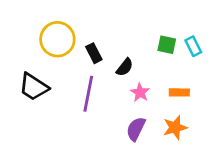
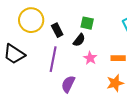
green square: (167, 45) -> (87, 23), moved
purple semicircle: (136, 129) -> (68, 84), moved

